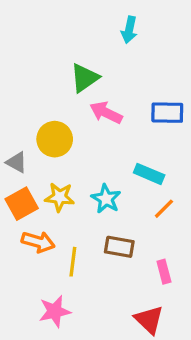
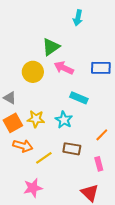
yellow circle: (55, 139) -> (33, 72), moved
cyan rectangle: (149, 174) -> (79, 98), moved
orange line: (164, 209) -> (102, 135), moved
yellow line: (73, 262) -> (44, 158), turned 48

